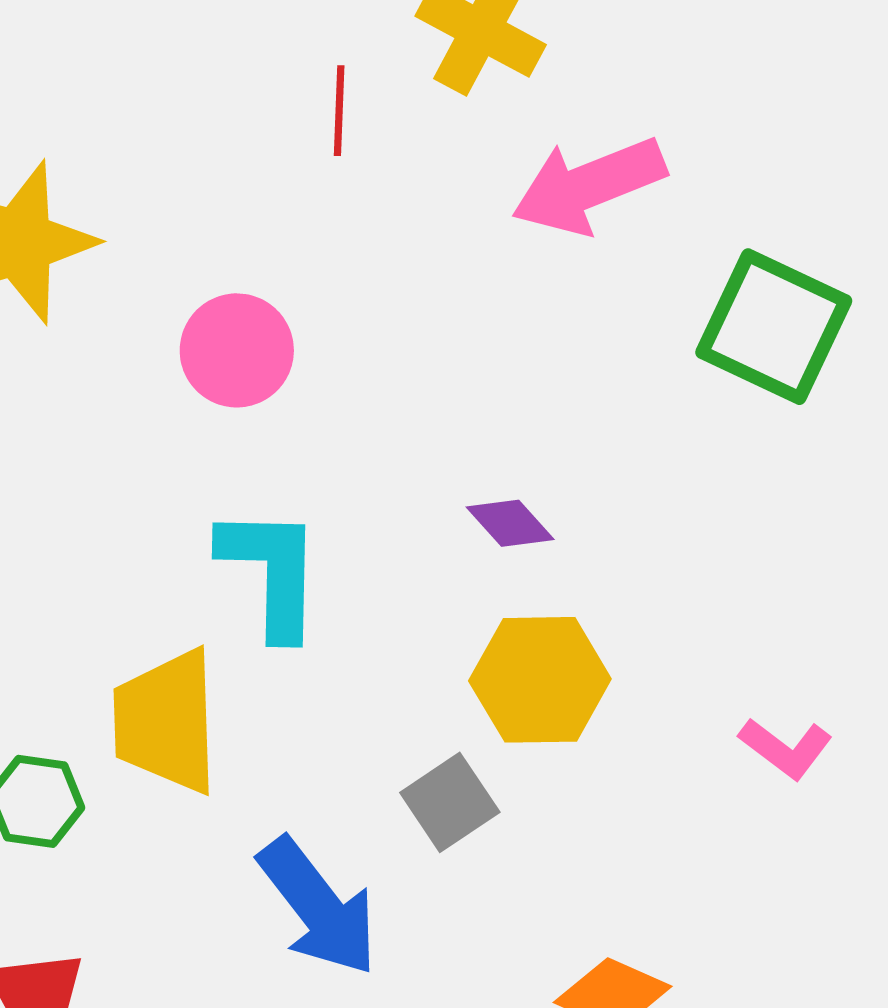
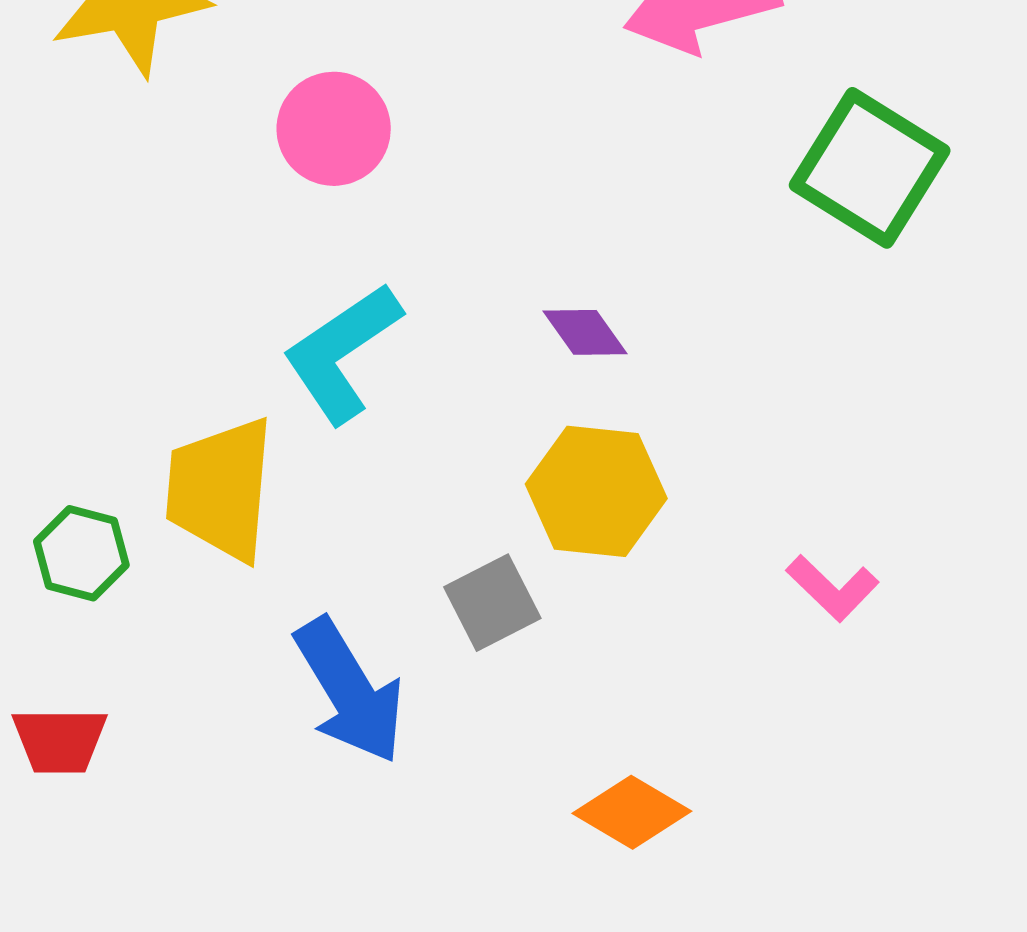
cyan L-shape: (271, 572) -> (342, 353), turned -132

